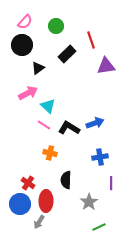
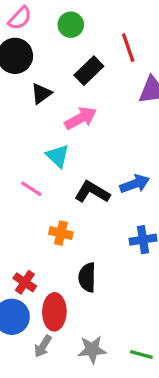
pink arrow: (28, 93) -> (81, 118), moved
pink line: (44, 125) -> (31, 189), moved
gray star: (89, 202) -> (92, 350), moved, turned 30
green line: (99, 227) -> (141, 355), turned 40

